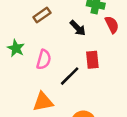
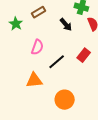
green star: (16, 48) -> (16, 24), moved
red rectangle: (92, 60) -> (84, 55), moved, turned 40

